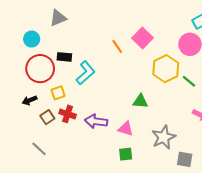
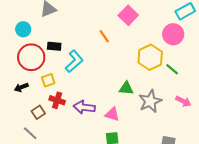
pink square: (142, 38) -> (128, 15), moved
brown square: (47, 117) -> (38, 112), moved
gray star: (164, 137) -> (150, 101), moved

